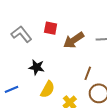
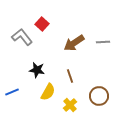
red square: (51, 28) -> (42, 24), moved, turned 32
brown line: (88, 73) -> (70, 76), moved, turned -40

